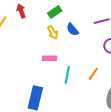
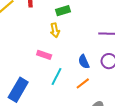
blue semicircle: (72, 29) -> (84, 62), moved

